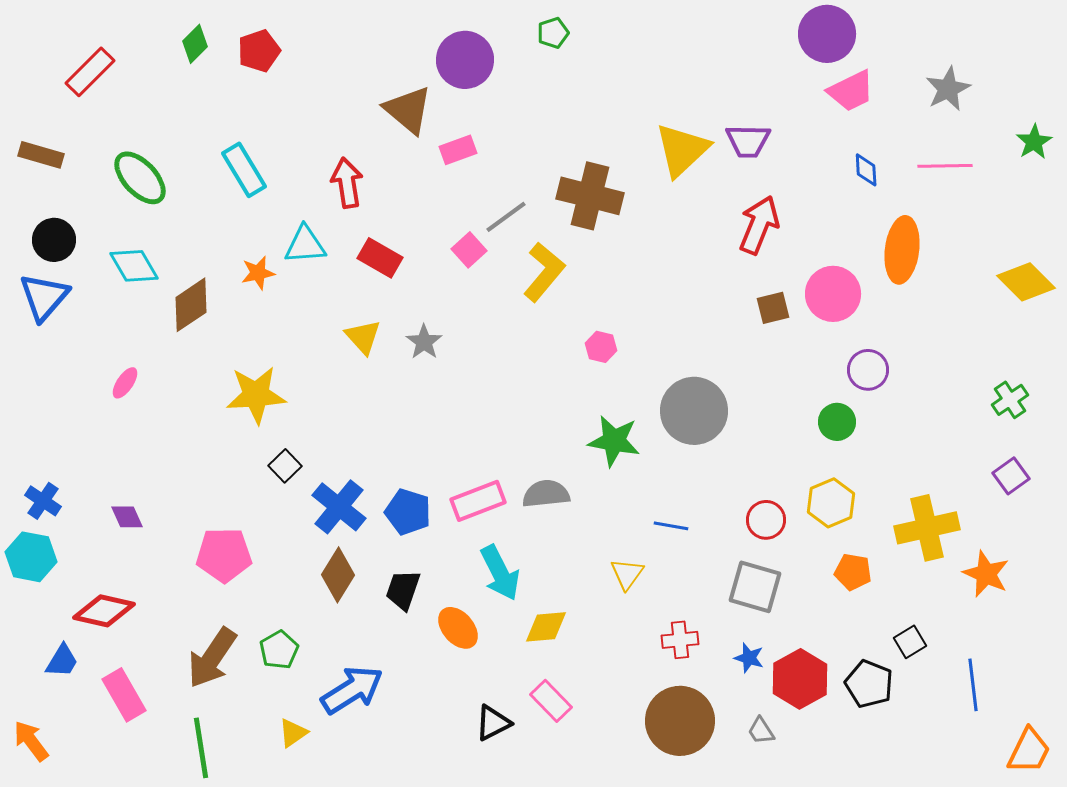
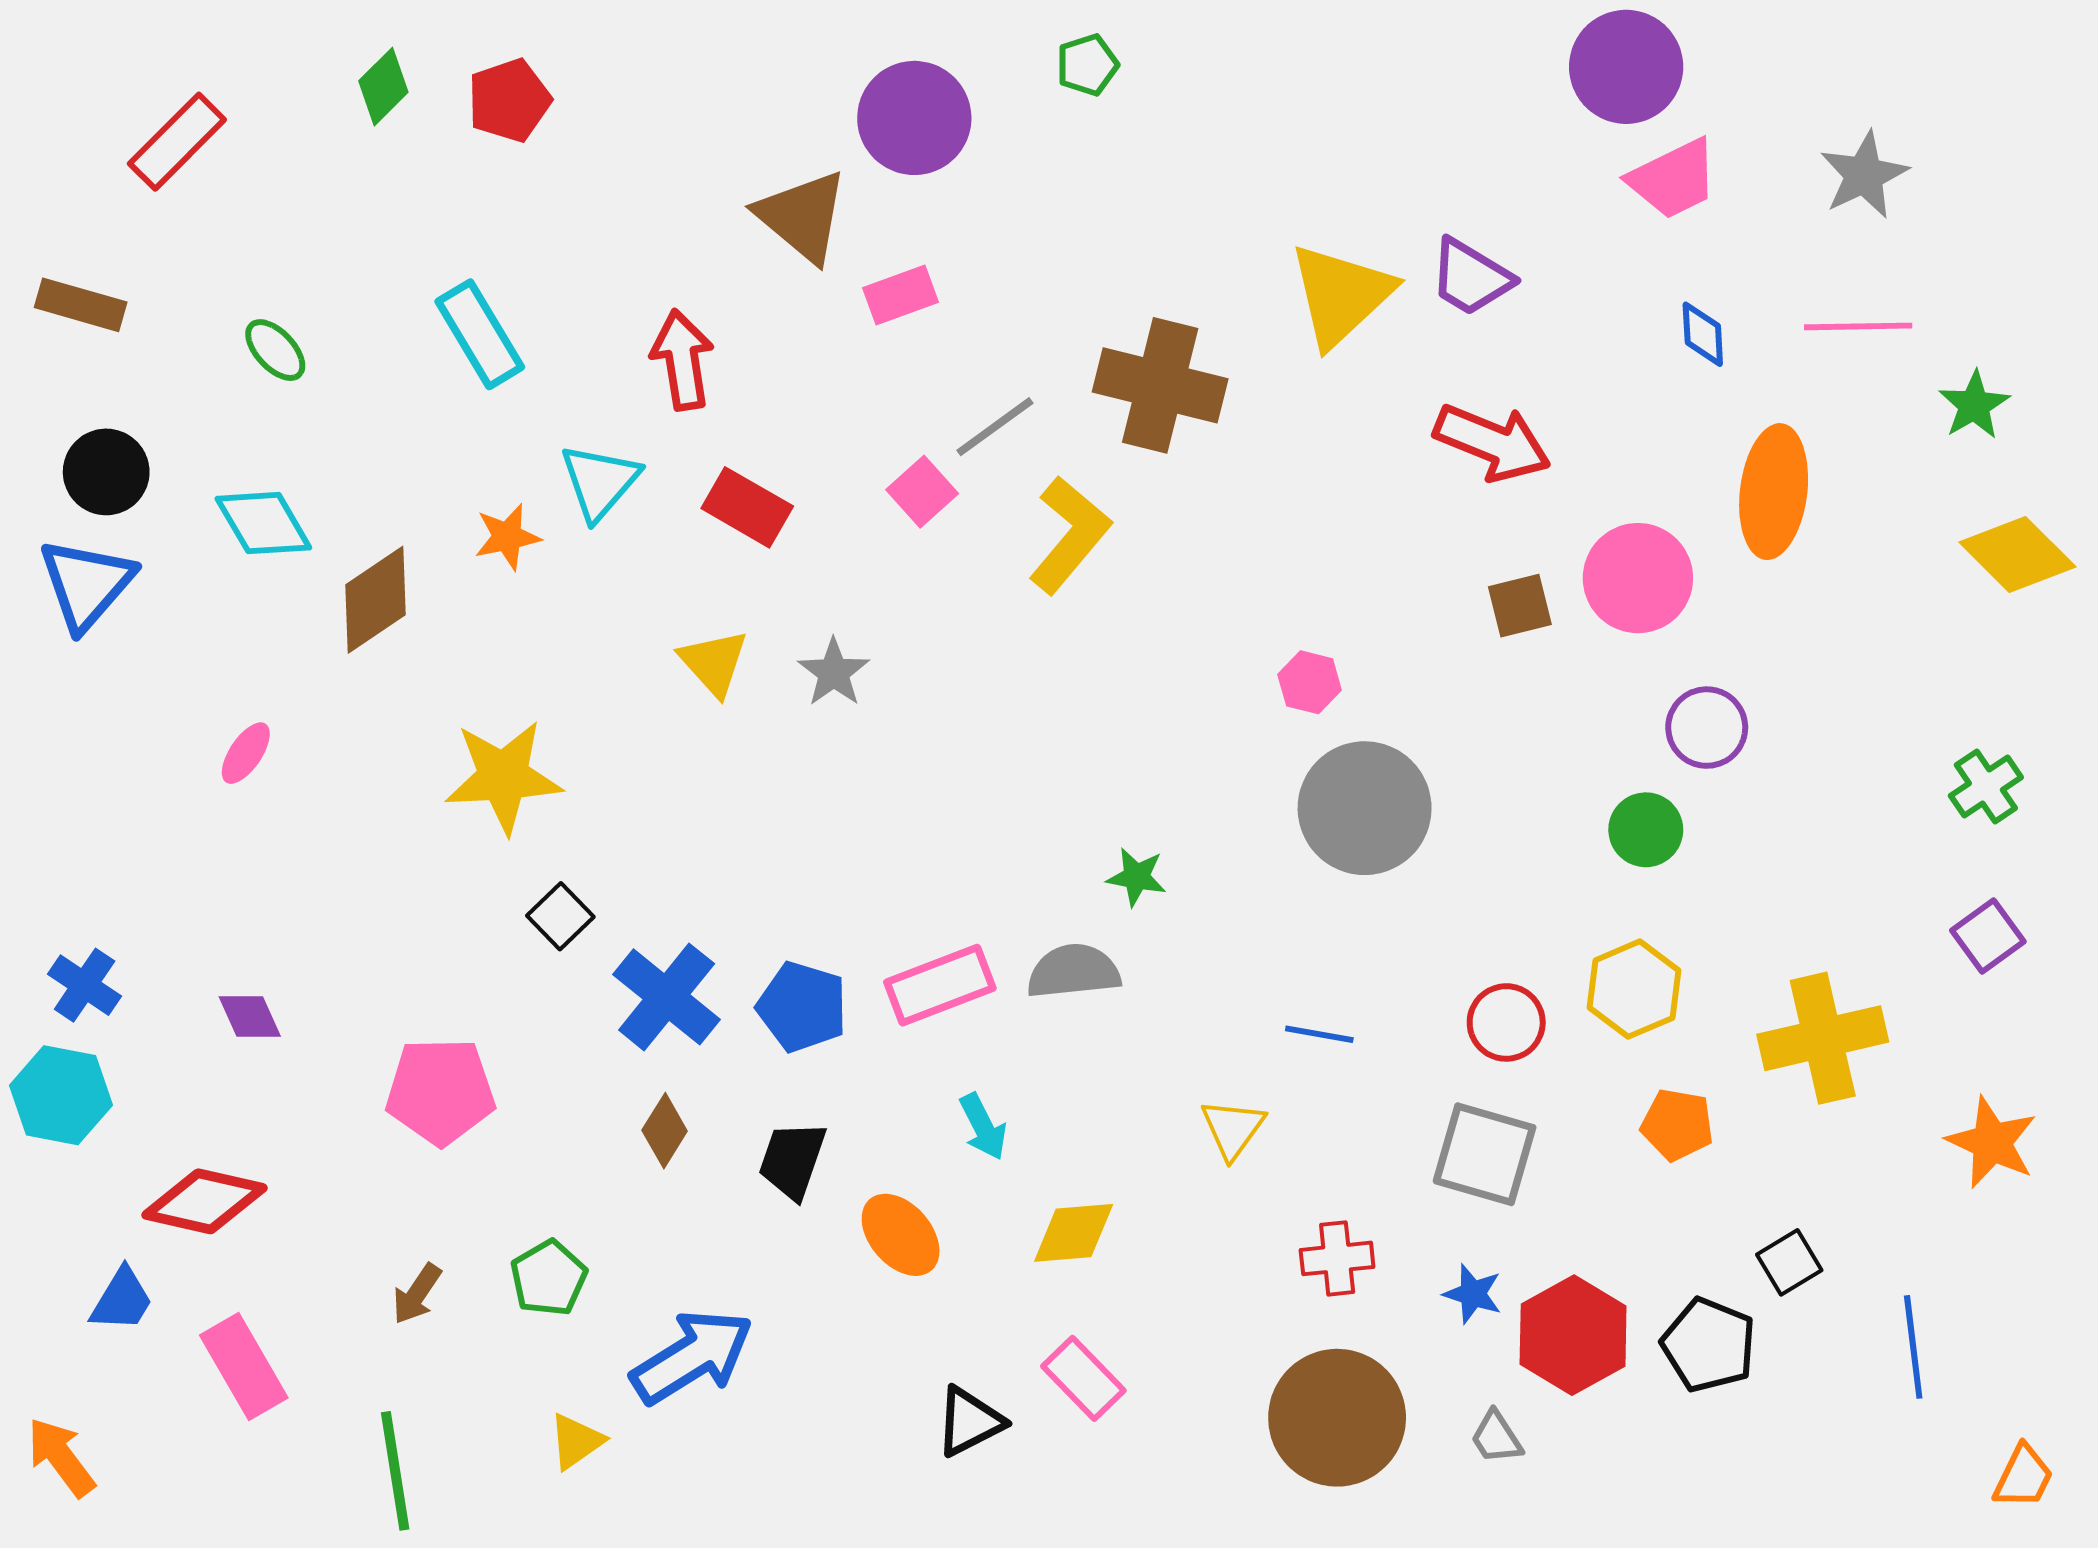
purple trapezoid: (748, 141) -> (1471, 277), turned 30
green star: (1034, 142) -> (1974, 405), moved
green ellipse: (140, 178) -> (275, 350), size x0.6
red arrow: (759, 225) -> (1492, 442), turned 90
cyan triangle: (305, 245) -> (600, 482), turned -45
pink hexagon: (601, 347) -> (1310, 682), moved
green star: (614, 441) -> (1137, 877), moved, size x0.6
cyan arrow: (500, 573) -> (983, 1127), size x0.6
orange star: (986, 574) -> (1992, 1142), moved
brown diamond: (338, 575) -> (665, 1131), size x0.7
brown arrow: (212, 658) -> (417, 1294), size x0.5
orange trapezoid: (1029, 751) -> (2023, 1477), size x0.7

